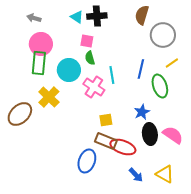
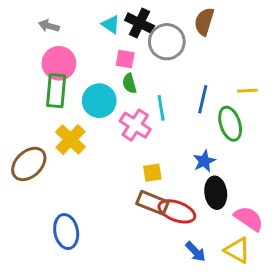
black cross: (97, 16) -> (139, 23), turned 30
gray circle: (163, 35) -> (167, 42), moved
yellow line: (172, 63) -> (247, 91), turned 32
pink semicircle: (173, 135) -> (249, 219), moved
blue ellipse: (87, 161) -> (66, 232), moved, turned -30

